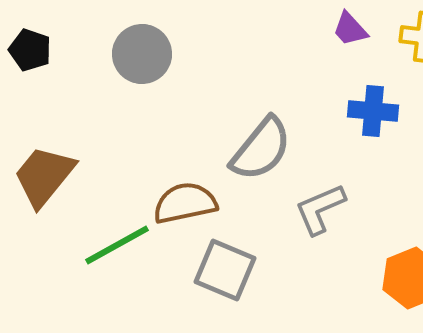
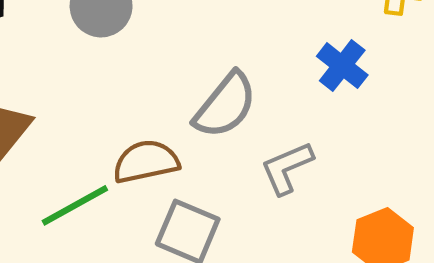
blue cross: (373, 111) -> (342, 66), turned 33

